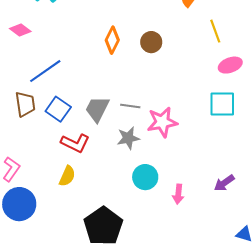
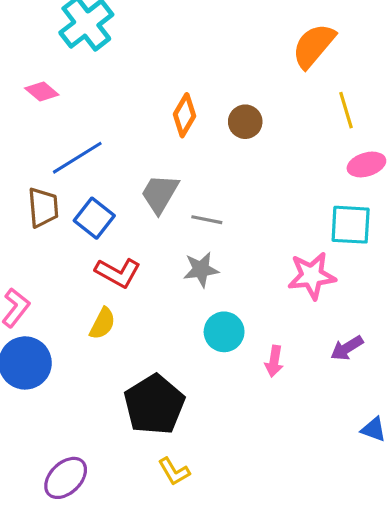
gray trapezoid: (97, 109) -> (160, 194), moved
pink star: (162, 122) -> (312, 276), moved

